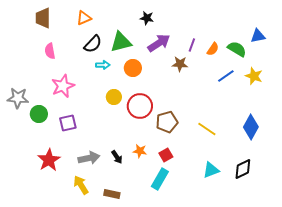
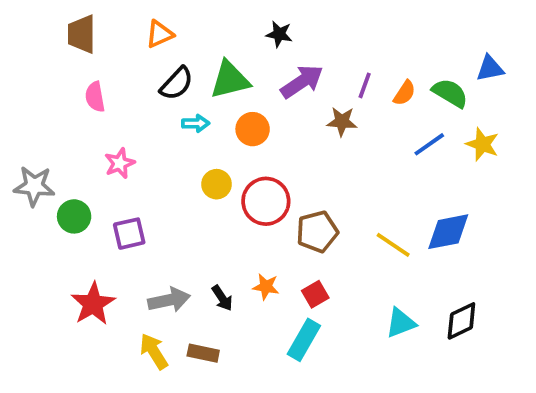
pink star: (63, 86) -> (120, 163), size x0.7
blue diamond: (251, 127) -> (448, 232), moved, turned 50
brown rectangle: (112, 194) -> (203, 353), moved

